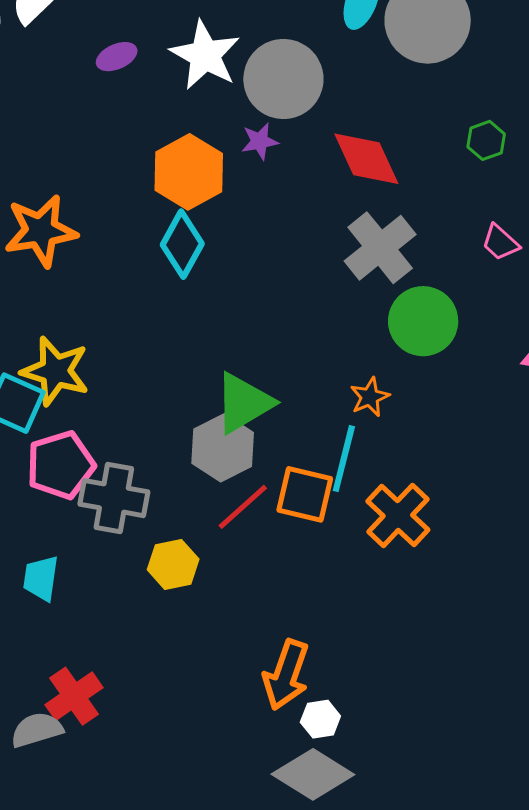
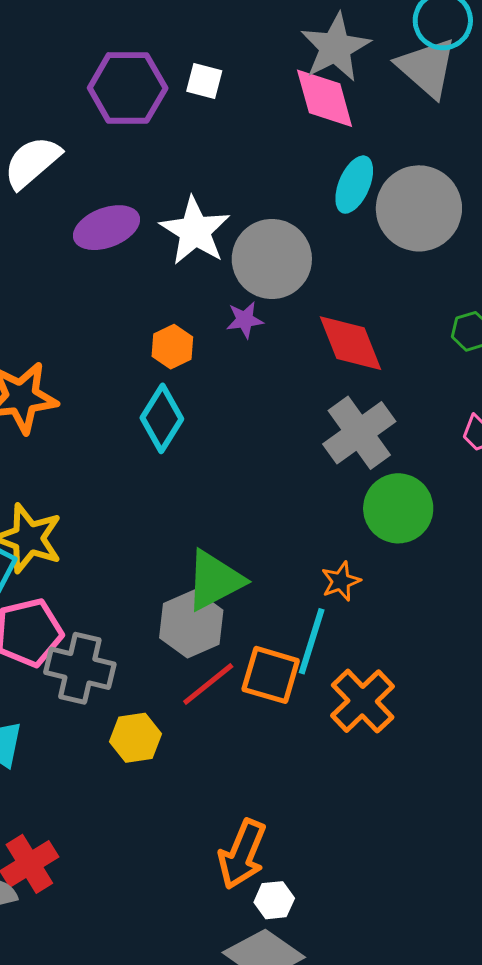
purple ellipse: (117, 57) -> (106, 228), size x1.6
orange hexagon: (189, 172) -> (172, 347), size x0.6

